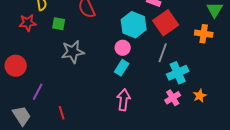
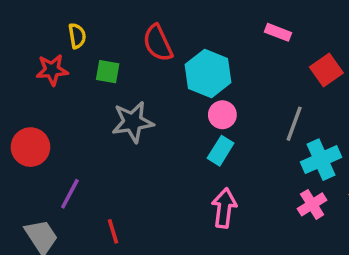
red square: (166, 23) -> (326, 70), moved, size x0.7
cyan hexagon: (134, 25) -> (208, 74), moved

